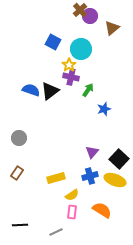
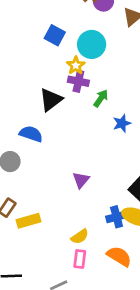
blue semicircle: (31, 90) -> (31, 134), moved
purple triangle: (92, 152) -> (81, 180), moved
blue cross: (90, 176) -> (117, 217), moved
yellow rectangle: (56, 178) -> (28, 221), moved

